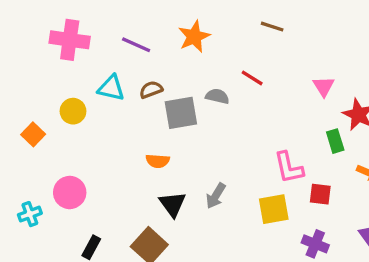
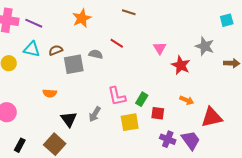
purple line: (136, 45) -> (34, 23), moved
green rectangle: (335, 141) -> (142, 99), moved, turned 48
orange semicircle: (158, 161) -> (50, 93), moved
pink L-shape: (289, 168) -> (117, 96), moved
purple cross: (315, 244) -> (168, 139), moved

